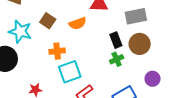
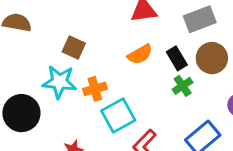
orange semicircle: (78, 23) -> (140, 54), moved
cyan star: (20, 32) -> (59, 82), moved

